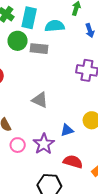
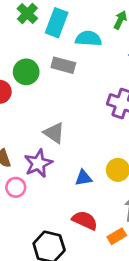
green circle: (18, 41) -> (26, 72), moved
purple star: (44, 144) -> (38, 163), moved

